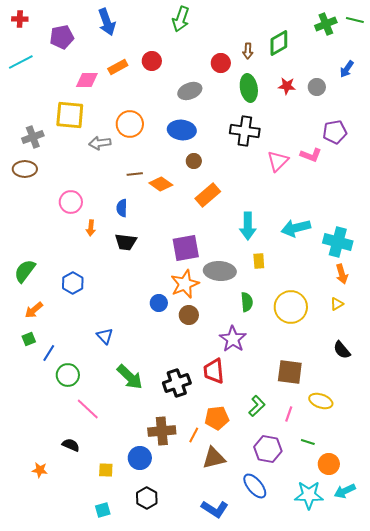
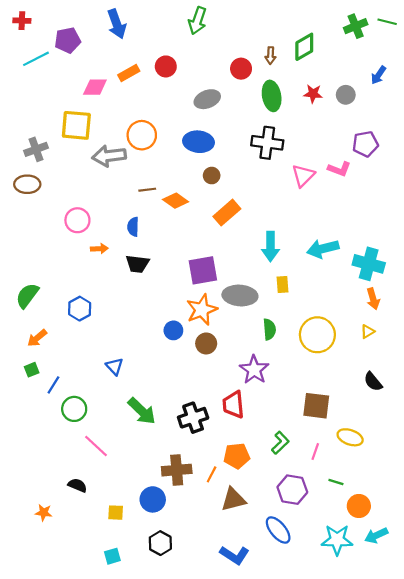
cyan line: (21, 62) -> (36, 59), moved
gray arrow: (100, 143) -> (109, 156), size x1.4
orange arrow: (91, 228) -> (99, 249), turned -98

